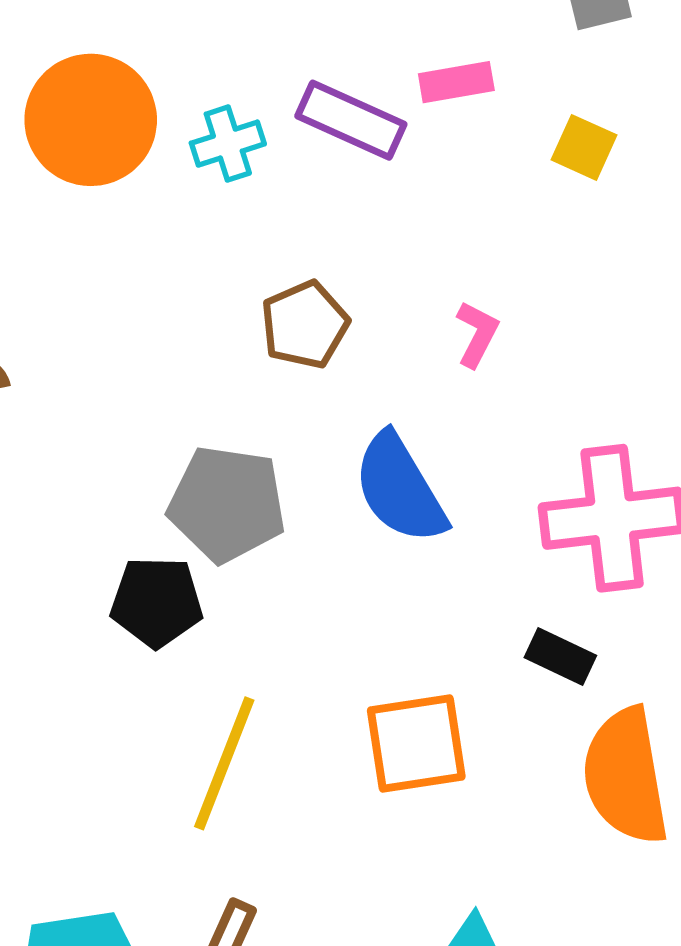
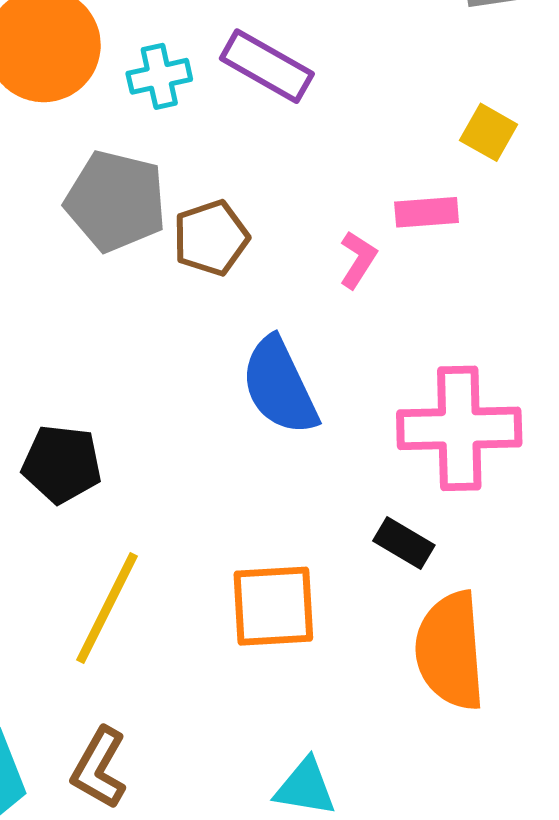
pink rectangle: (456, 82) -> (427, 212), moved
yellow square: (584, 147) -> (489, 132), moved
gray pentagon: (227, 504) -> (116, 201), moved

